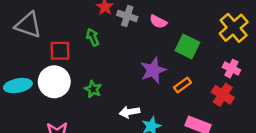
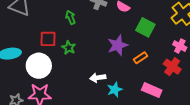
red square: (60, 51) -> (48, 39), moved
white circle: (54, 82) -> (39, 66), moved
green star: (93, 89) -> (69, 48), moved

